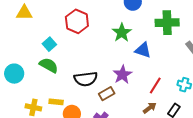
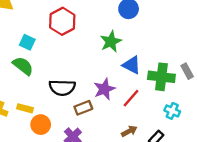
green cross: (167, 23) -> (161, 77), moved
cyan square: (49, 44) -> (27, 42), turned -32
red line: (155, 85) -> (131, 98), moved

